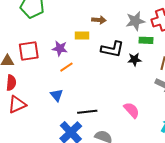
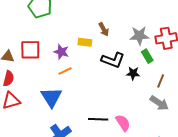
brown arrow: (99, 20) -> (104, 29), turned 48
green rectangle: (146, 40) -> (147, 56), turned 48
blue triangle: (57, 95) -> (51, 97), size x1.6
black line: (87, 112) -> (98, 119), moved

